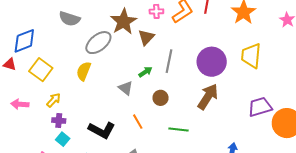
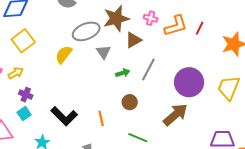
gray triangle: (126, 88) -> (103, 52), moved
yellow arrow: (54, 100) -> (16, 73), moved

